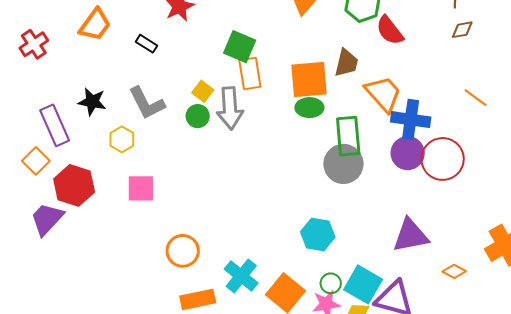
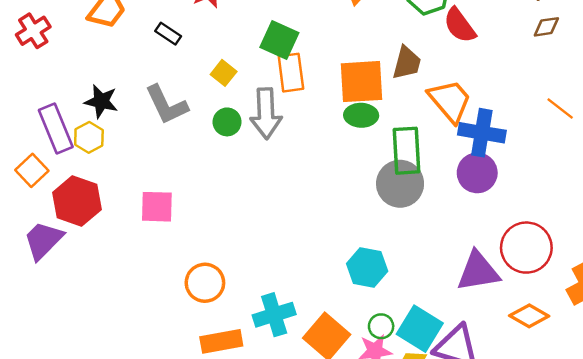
yellow square: (203, 91) -> (224, 73), moved
yellow hexagon: (122, 139) -> (89, 137), moved
red circle: (443, 159) -> (526, 248), moved
orange diamond: (454, 271) -> (529, 316), size x1.4
cyan cross: (241, 276) -> (274, 315), turned 32

